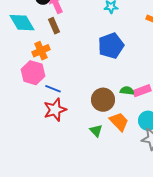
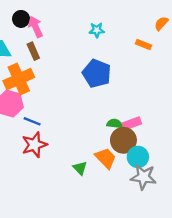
blue pentagon: (111, 46) -> (97, 73), turned -30
orange cross: (41, 51) -> (19, 79), size x1.5
brown circle: (103, 100) -> (123, 140), moved

